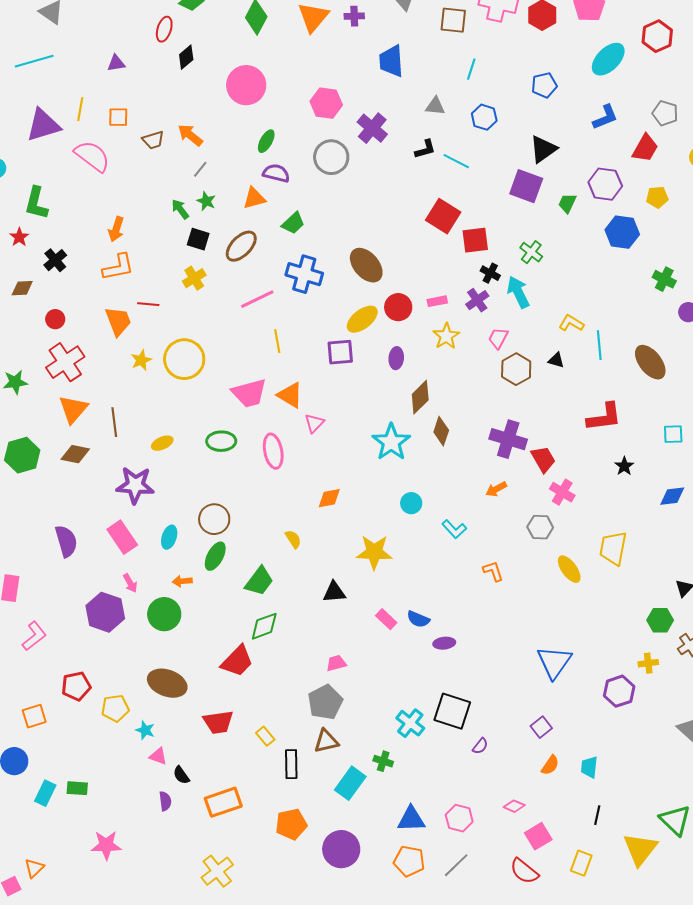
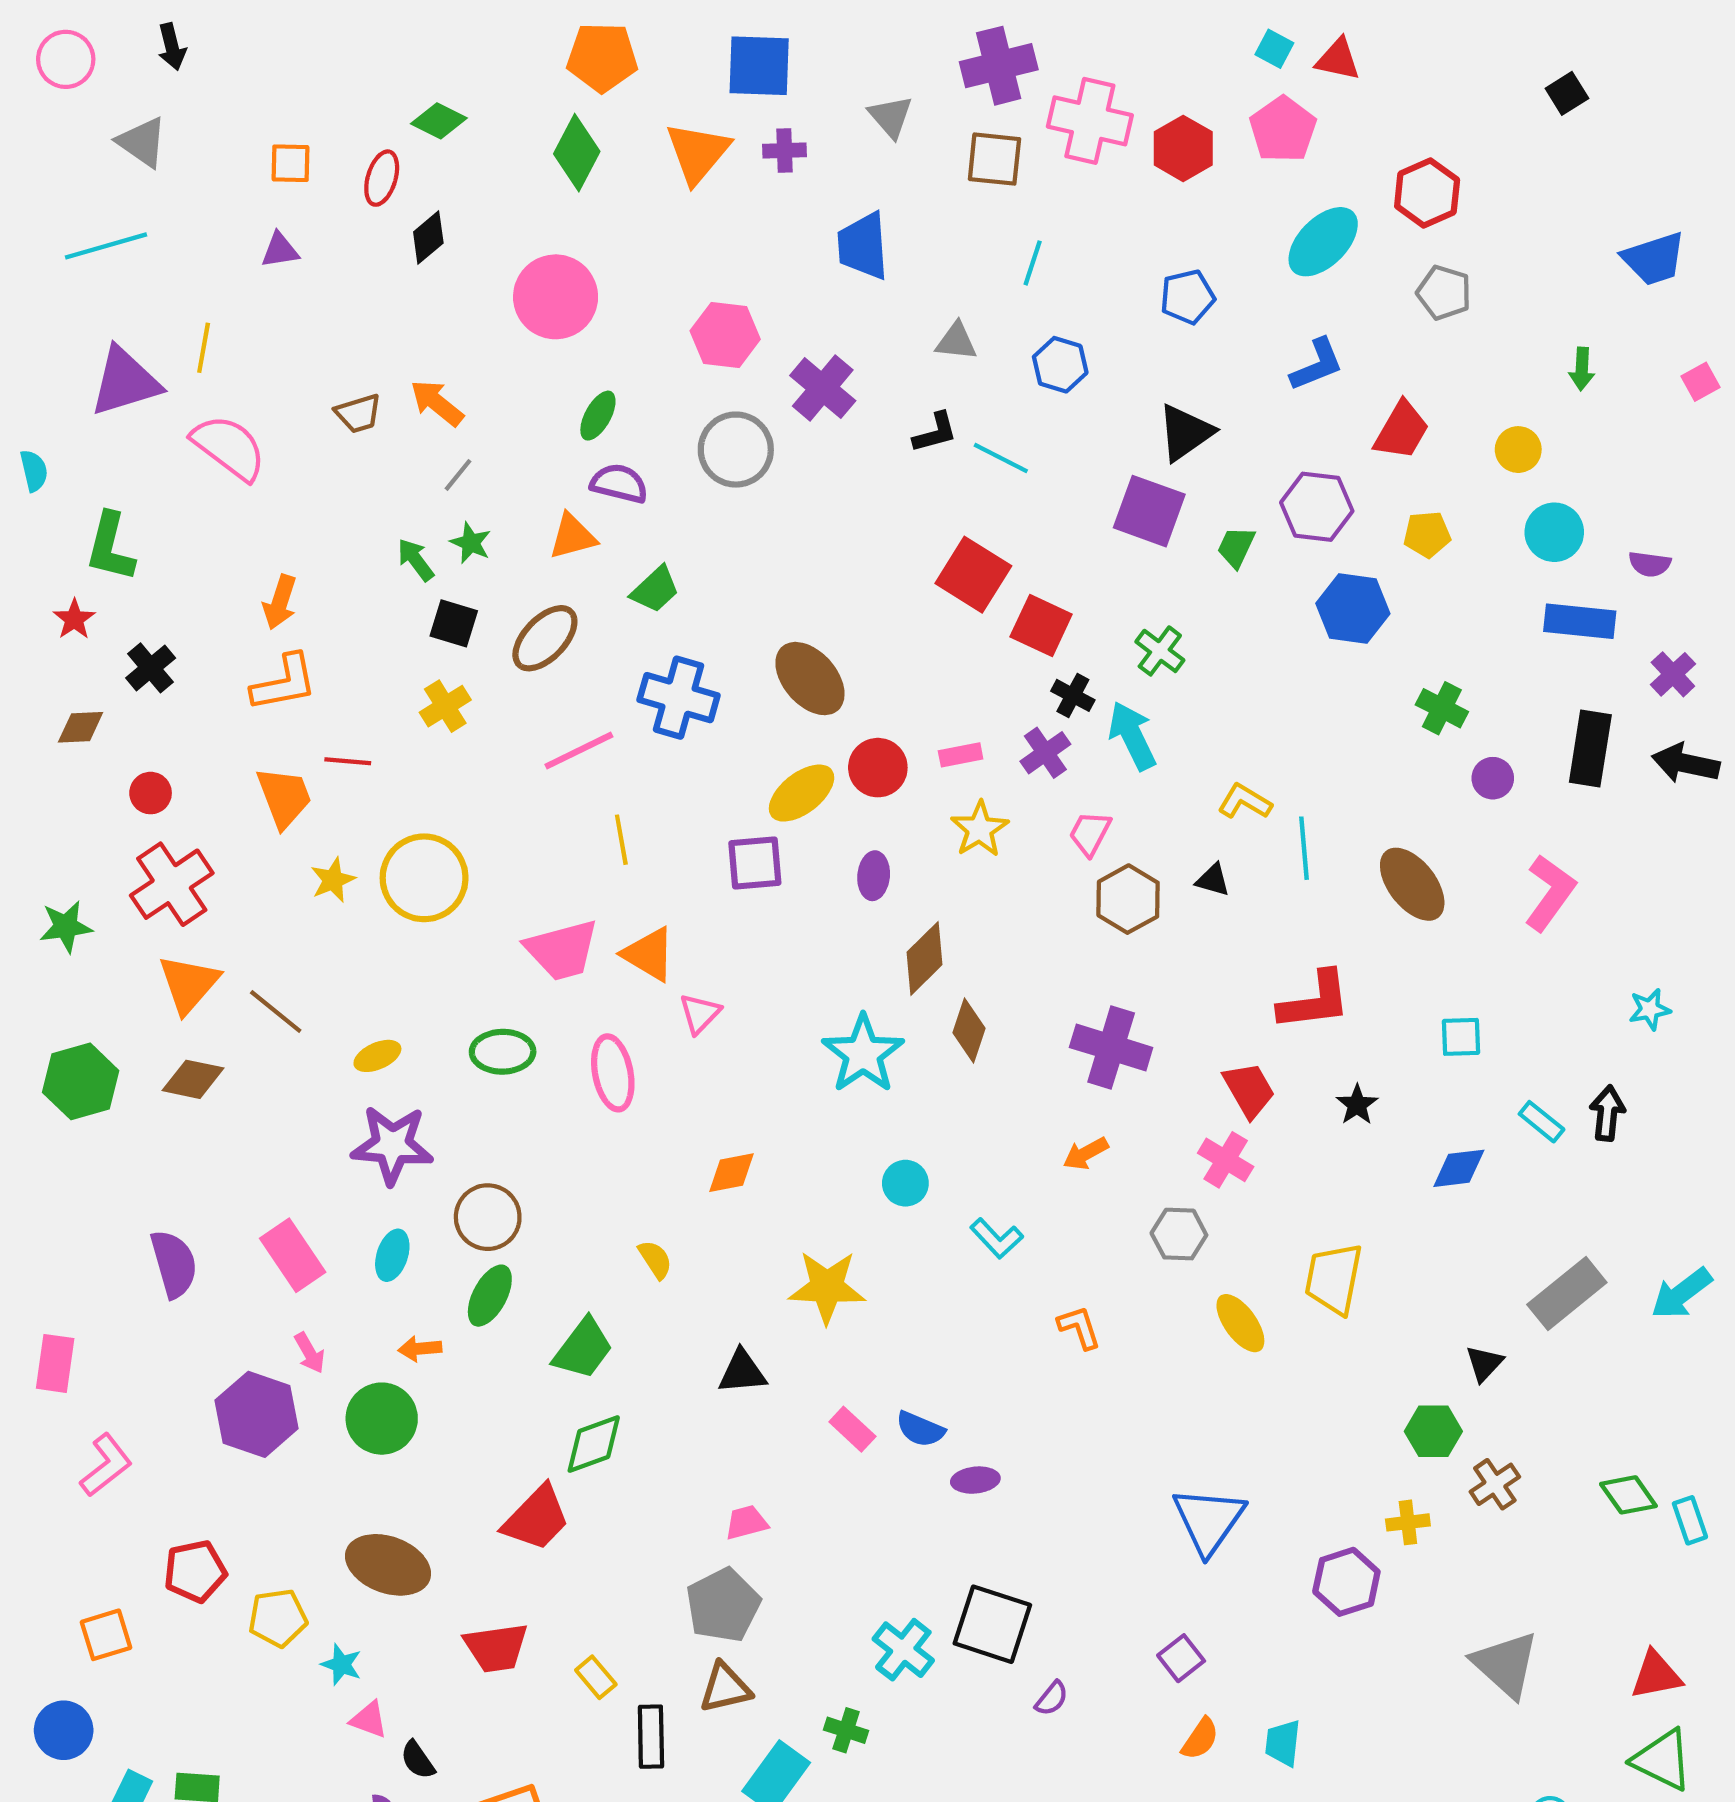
gray pentagon: (665, 113) -> (1444, 293), moved
orange square: (118, 117) -> (290, 163), moved
red square: (475, 240) -> (1041, 626), turned 32
brown line: (114, 422) -> (276, 1011), turned -44
red trapezoid: (543, 459) -> (1249, 1090), moved
purple star: (135, 485) -> (392, 1145), moved

